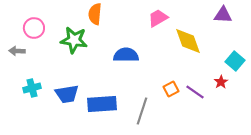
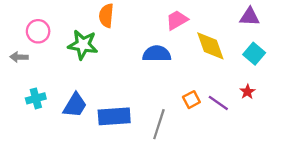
blue semicircle: (126, 55) -> (157, 54), moved
cyan square: (235, 61) -> (254, 54), moved
blue trapezoid: (67, 94) -> (75, 105), turned -50

